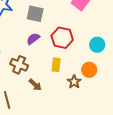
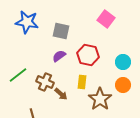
orange circle: (89, 70) -> (123, 85), moved
brown star: (74, 82) -> (100, 99), size x1.6
brown arrow: (35, 85) -> (61, 94), moved

